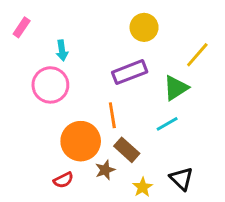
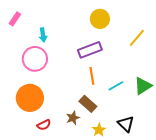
green triangle: (176, 88) -> (143, 86), moved
orange line: (112, 115) -> (92, 76), moved
orange circle: (81, 141) -> (30, 98), moved

